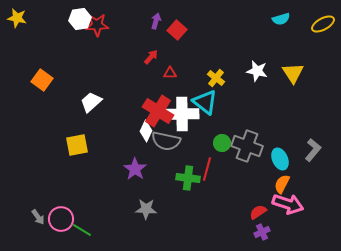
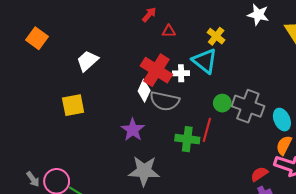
white star: (257, 71) -> (258, 15), moved
white cross: (182, 114) -> (181, 73), size x0.5
gray star: (146, 209) -> (144, 171), size x1.4

